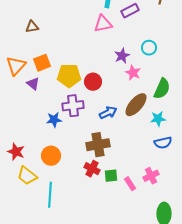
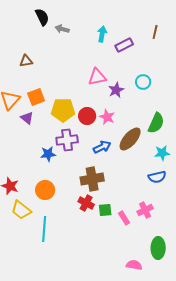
pink triangle: (103, 24) -> (97, 77), moved
pink star: (133, 73) -> (107, 117), moved
cyan star: (158, 119) -> (162, 153), moved

